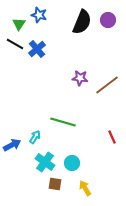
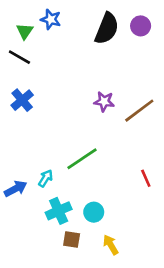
blue cross: (37, 49) -> (22, 100), moved
green line: (63, 122) -> (82, 159), turned -50
cyan cross: (45, 162) -> (59, 211), turned 30

